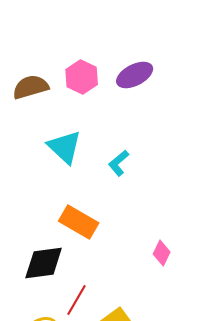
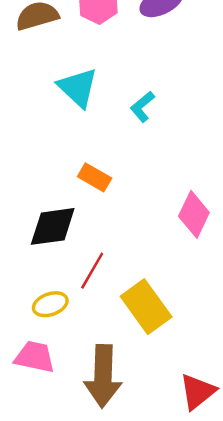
orange rectangle: (79, 222) -> (95, 177), size x0.7
pink diamond: (162, 253) -> (194, 214), size x1.5

